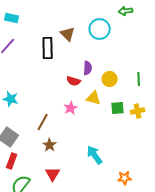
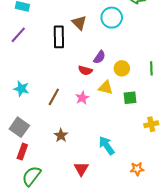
purple semicircle: (88, 68) -> (99, 57), turned 32
yellow cross: (138, 111) -> (151, 124), moved
brown line: (43, 122) -> (54, 97), moved
red triangle: (53, 174) -> (81, 169), moved

